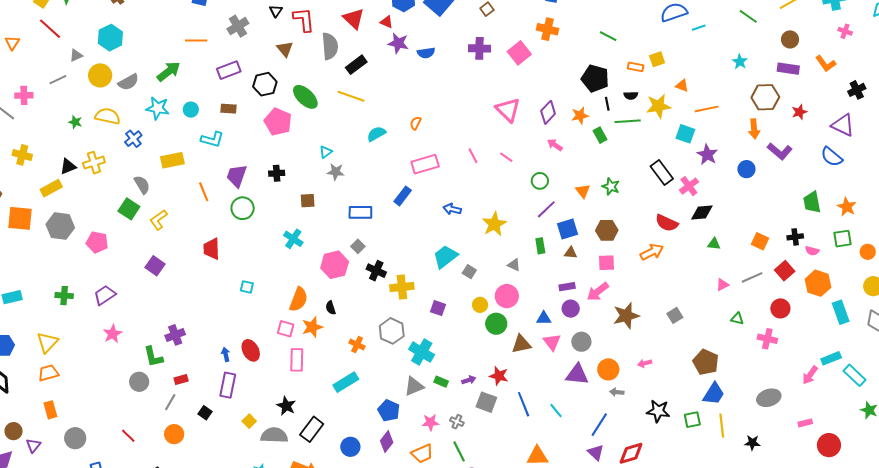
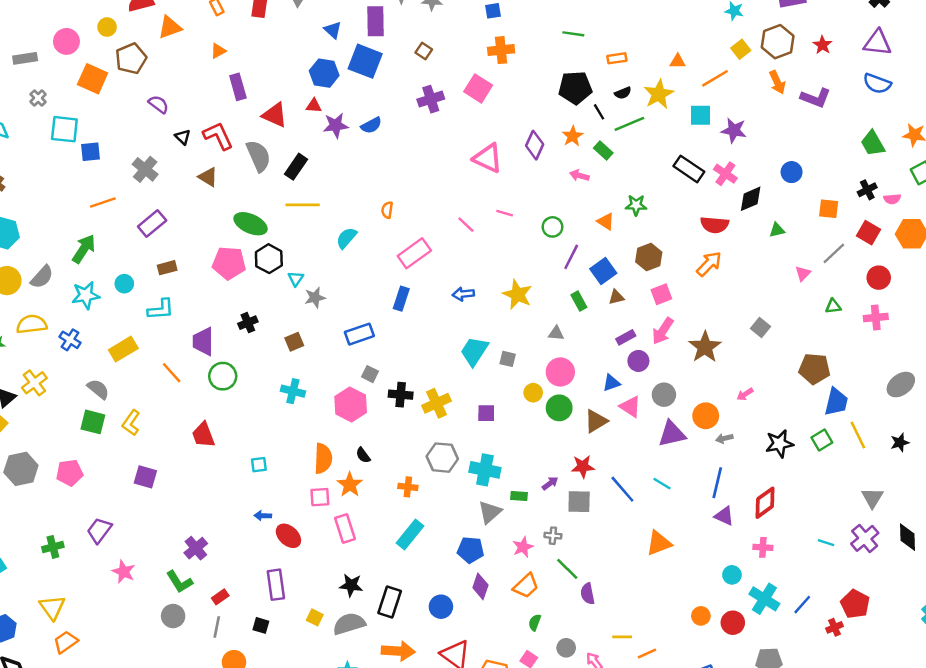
yellow square: (657, 59) -> (741, 49), moved
black hexagon: (265, 84) -> (269, 259), moved
pink arrow: (555, 145) -> (579, 176), moved
blue circle: (746, 169) -> (792, 172), moved
blue arrow: (226, 354) -> (263, 516), moved, turned -56

